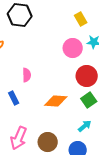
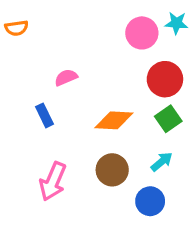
pink semicircle: (27, 75) -> (66, 78), turned -112
brown circle: (48, 142) -> (112, 170), moved

